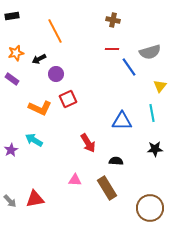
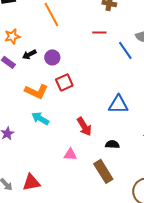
red line: (112, 49) -> (99, 32), moved
black arrow: (39, 59) -> (29, 54), moved
cyan arrow: (34, 140) -> (40, 118), moved
pink triangle: (75, 180) -> (70, 154), moved

